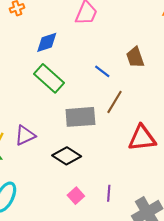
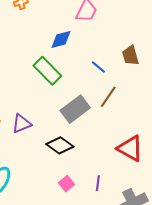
blue diamond: (47, 42) -> (61, 39), moved
gray rectangle: (80, 117) -> (75, 109), turned -36
red triangle: (142, 138) -> (130, 148), moved, turned 32

